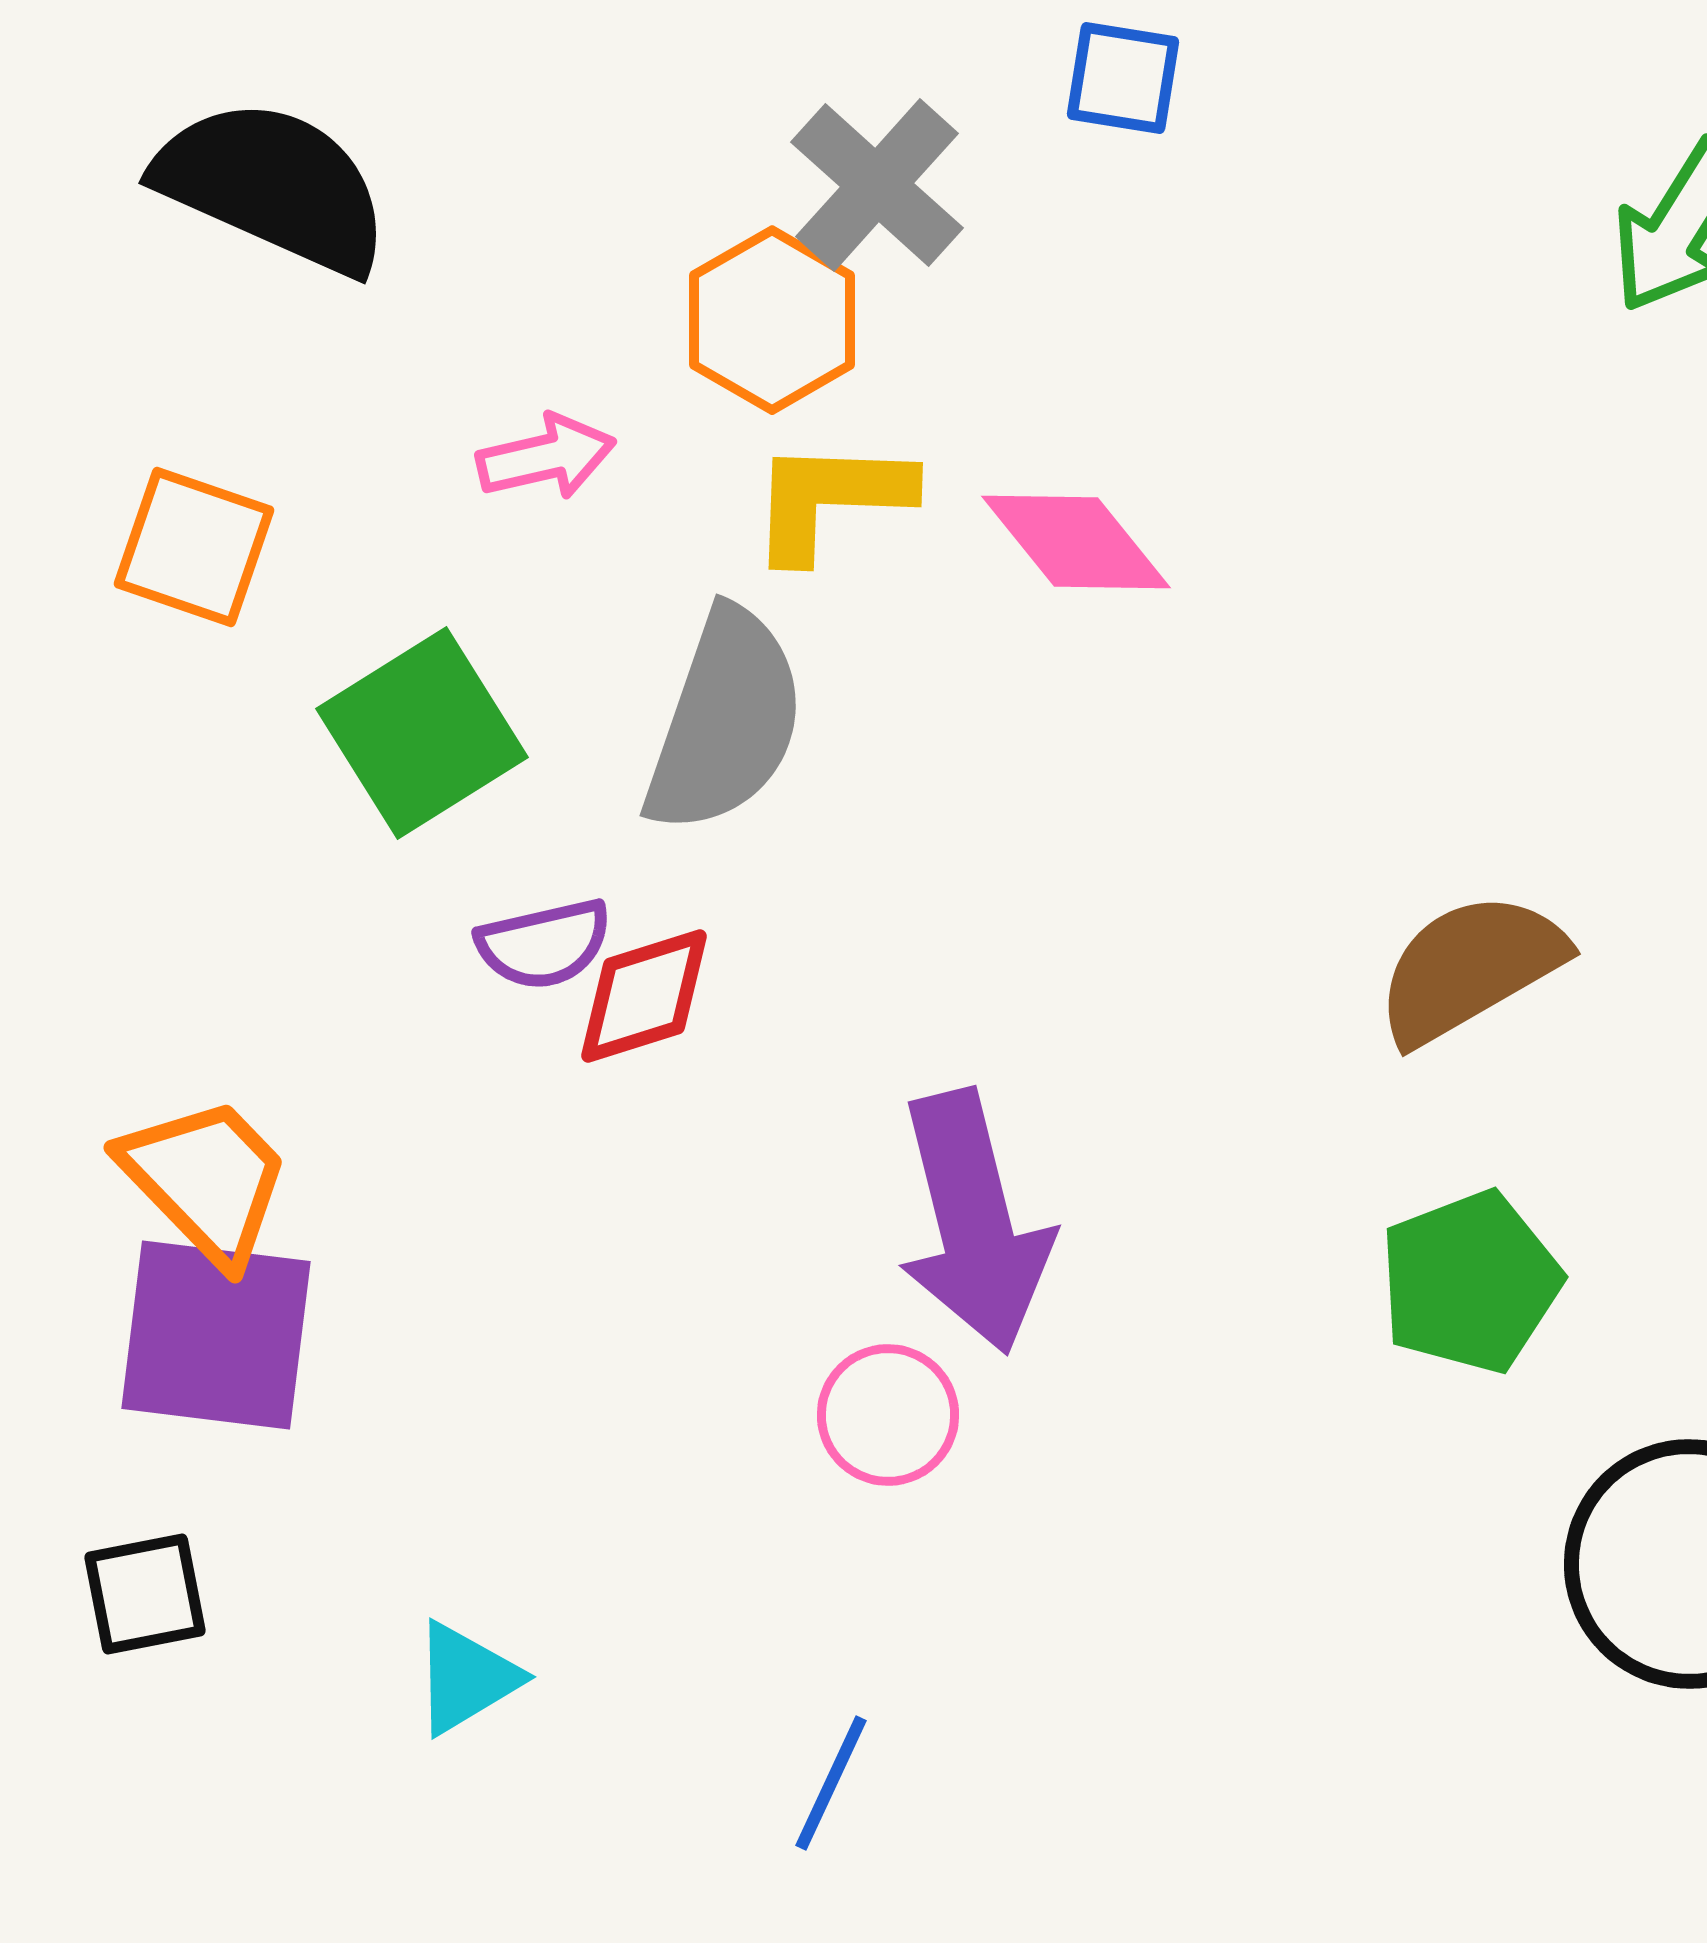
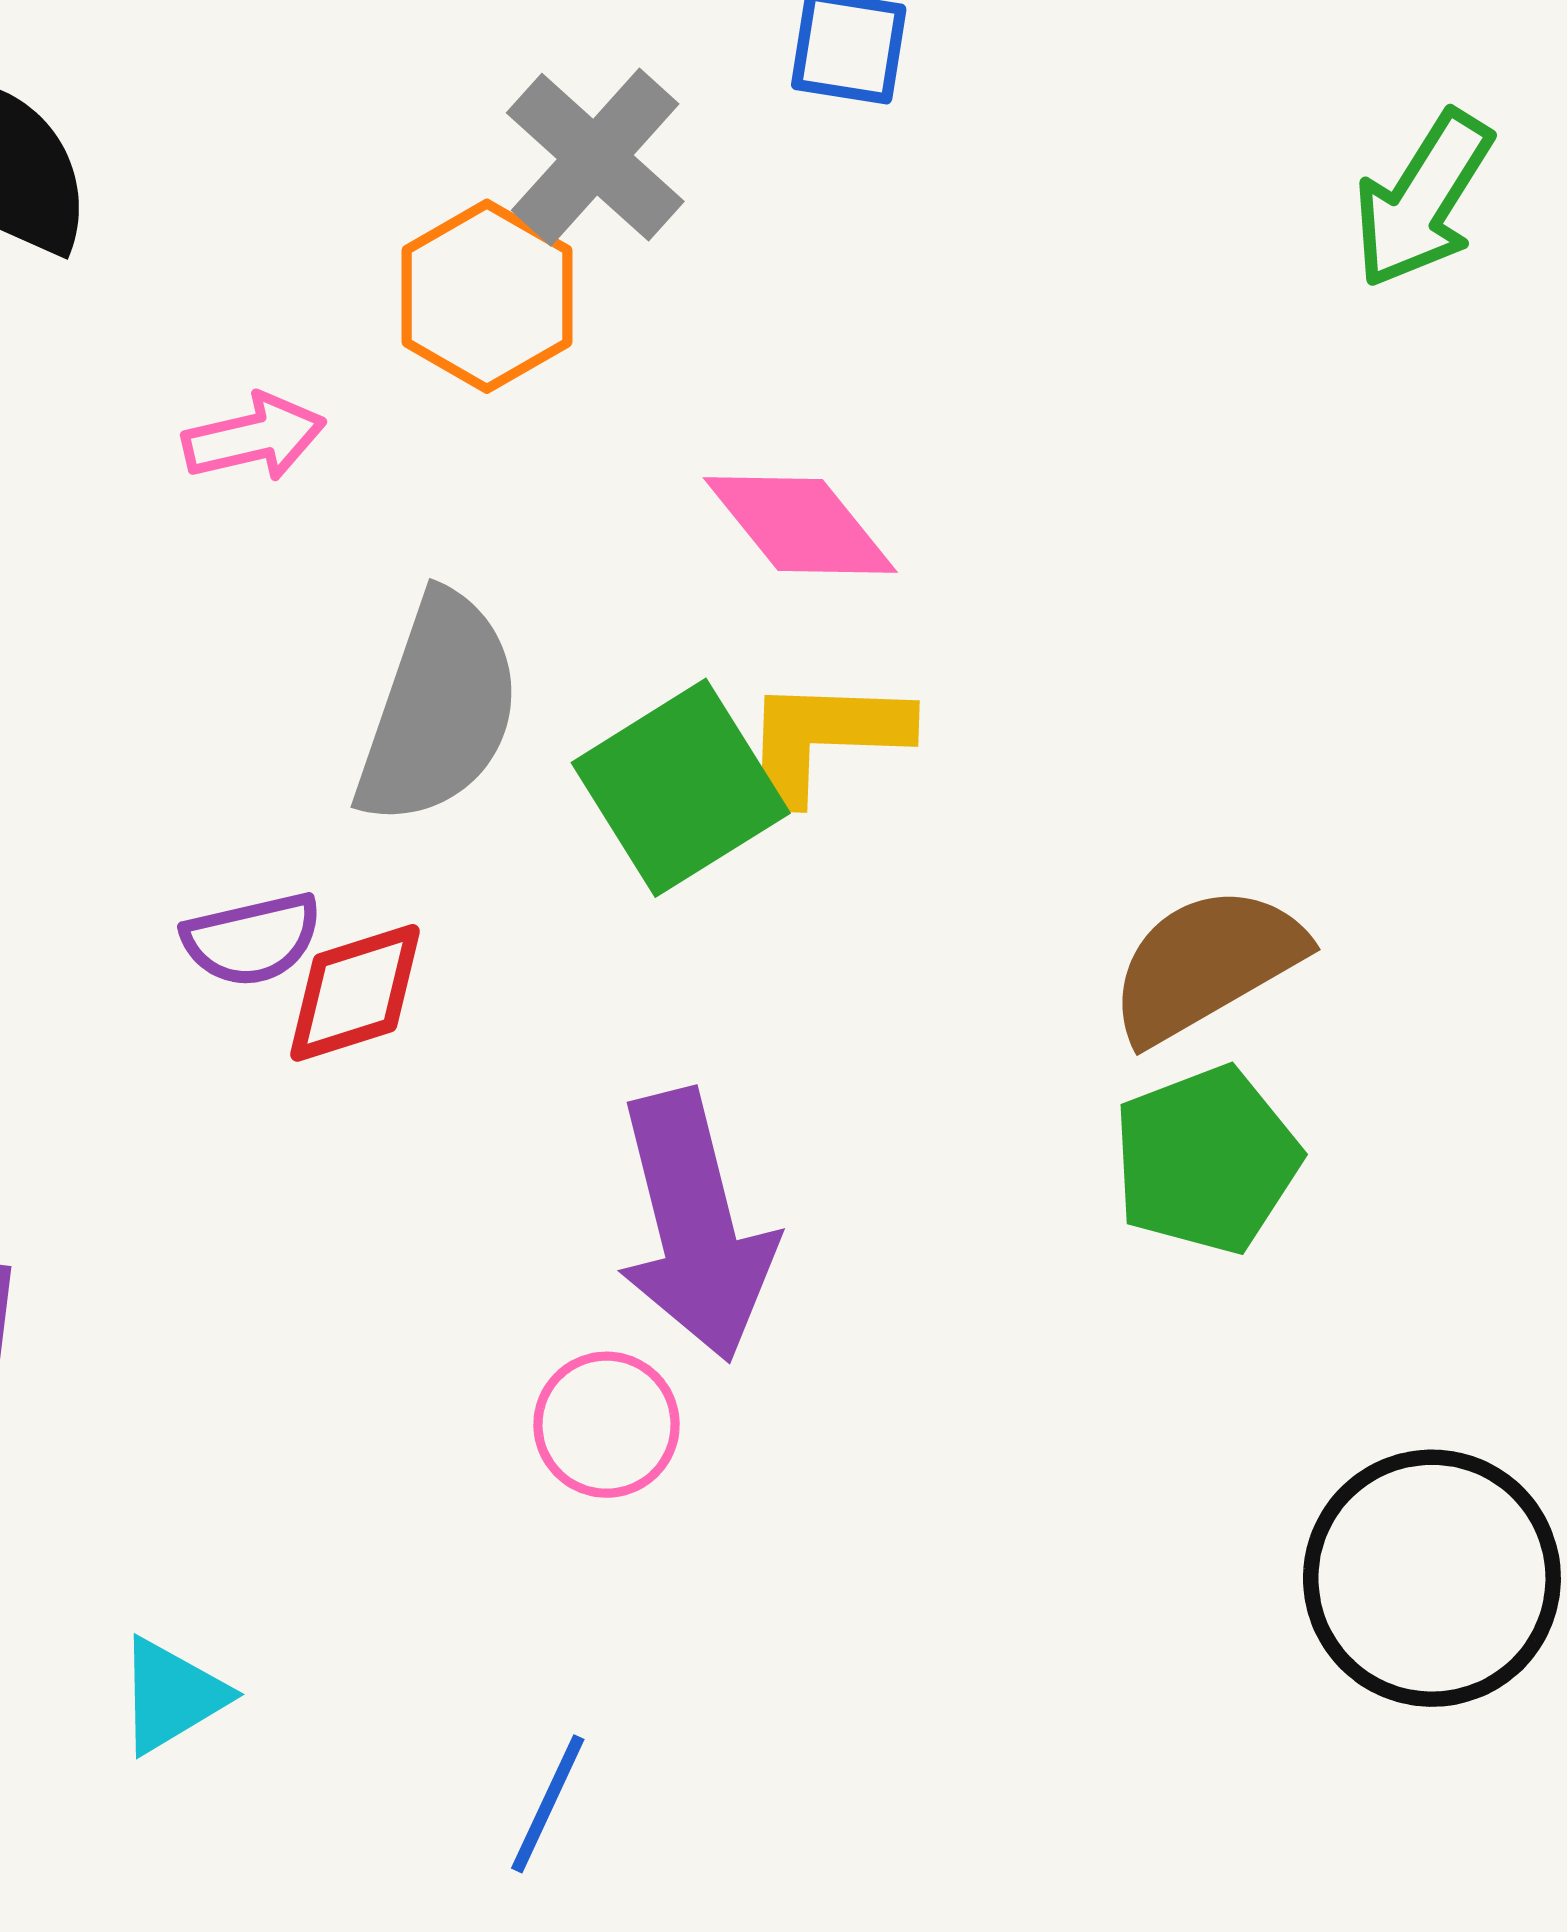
yellow L-shape: (830, 499) -> (824, 738), moved
green square: (422, 733) -> (681, 788), moved
green pentagon: (1470, 1282) -> (1206, 1160), moved

